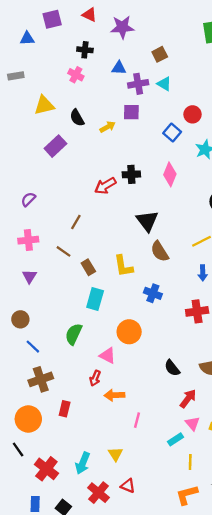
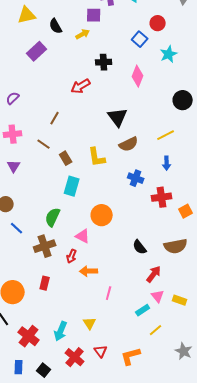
purple square: (131, 112) -> (94, 15), moved
black cross: (131, 174) -> (104, 62), moved
brown semicircle: (160, 251) -> (129, 144), turned -84
blue cross: (153, 293) -> (136, 178), moved
brown cross: (41, 379) -> (45, 246), moved
yellow line: (190, 462) -> (156, 330), turned 48
red triangle: (128, 486) -> (101, 351), turned 32
orange L-shape: (187, 495) -> (131, 356), moved

